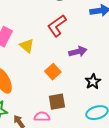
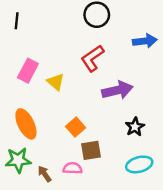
purple arrow: (78, 52) -> (117, 90), size x1.4
orange square: (53, 72) -> (76, 127), moved

